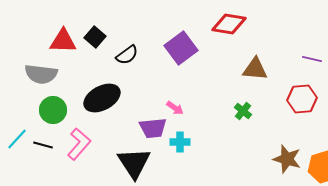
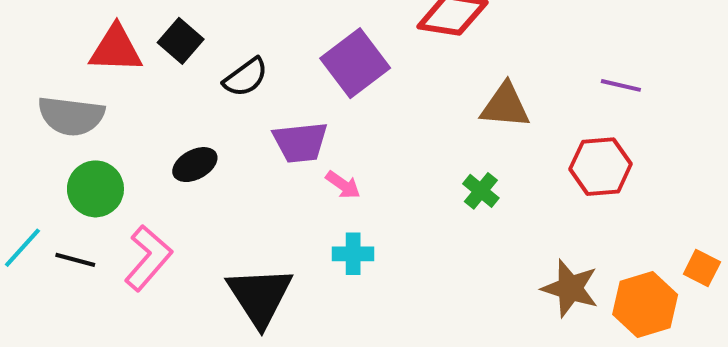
black ellipse: (102, 98) -> (195, 165), size x0.6
purple trapezoid: (153, 128) -> (300, 142), moved

